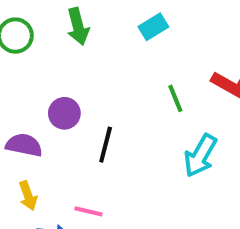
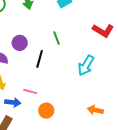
green line: (175, 98) -> (56, 38), moved

